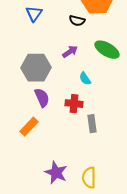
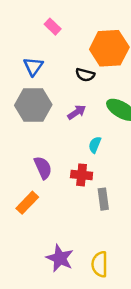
gray hexagon: (36, 68) -> (33, 105), moved
cyan semicircle: (85, 79) -> (95, 145), turned 56

